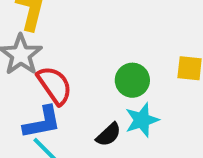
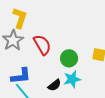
red semicircle: (55, 85) -> (42, 45), moved

